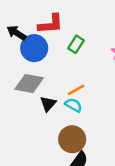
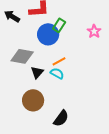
blue circle: (34, 48) -> (48, 34), moved
brown circle: (72, 139) -> (33, 100), moved

